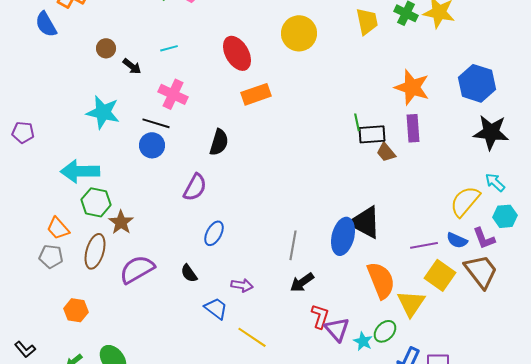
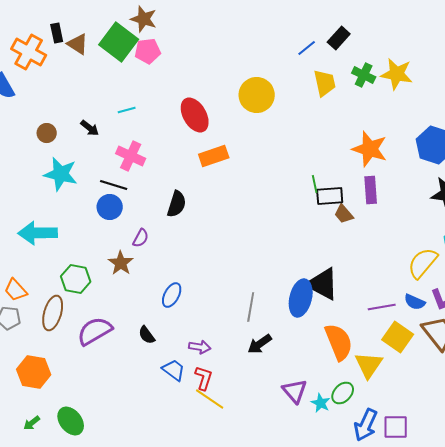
brown circle: (106, 48) -> (47, 133), moved
purple semicircle: (195, 187) -> (141, 238), moved, size x0.7
green hexagon: (96, 202) -> (76, 279), moved
brown star: (121, 222) -> (121, 263), moved
orange hexagon: (76, 310) -> (34, 372), size x1.4
red L-shape: (320, 316) -> (204, 378), moved

